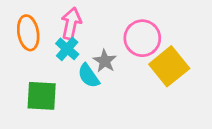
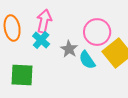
cyan semicircle: (89, 76) -> (87, 60), moved

